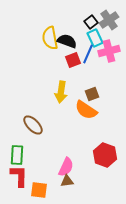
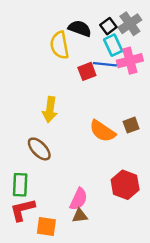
black semicircle: (67, 41) -> (80, 28), moved
blue line: (88, 54) -> (105, 64), turned 72
yellow arrow: (61, 92) -> (50, 110), moved
brown square: (92, 94) -> (131, 125), moved
red L-shape: (19, 176) -> (23, 210), turned -105

